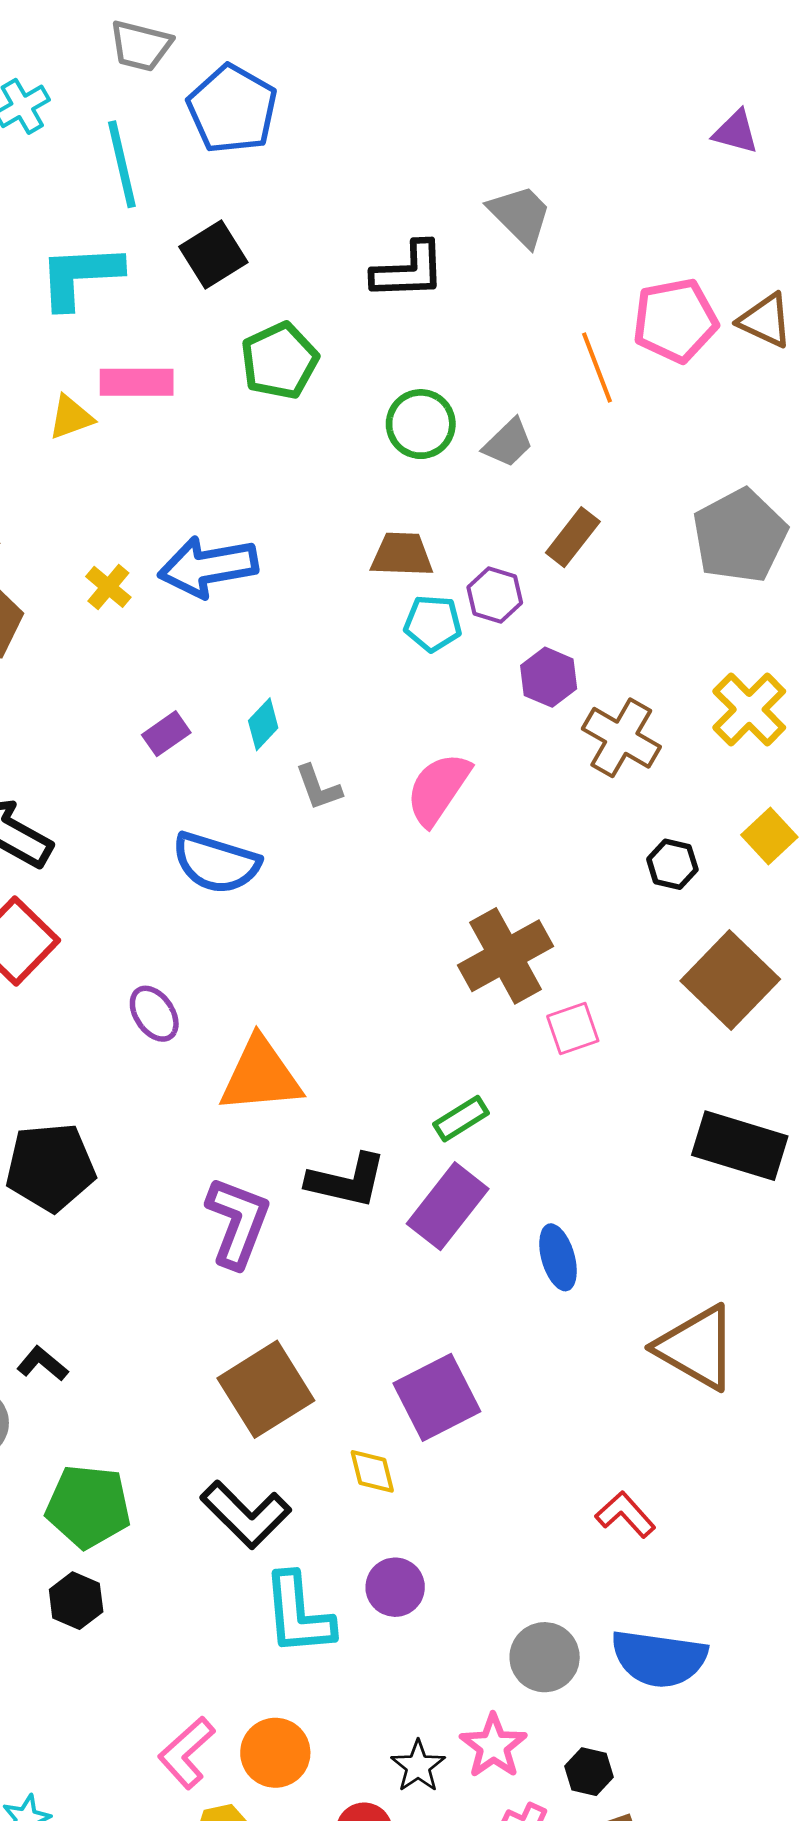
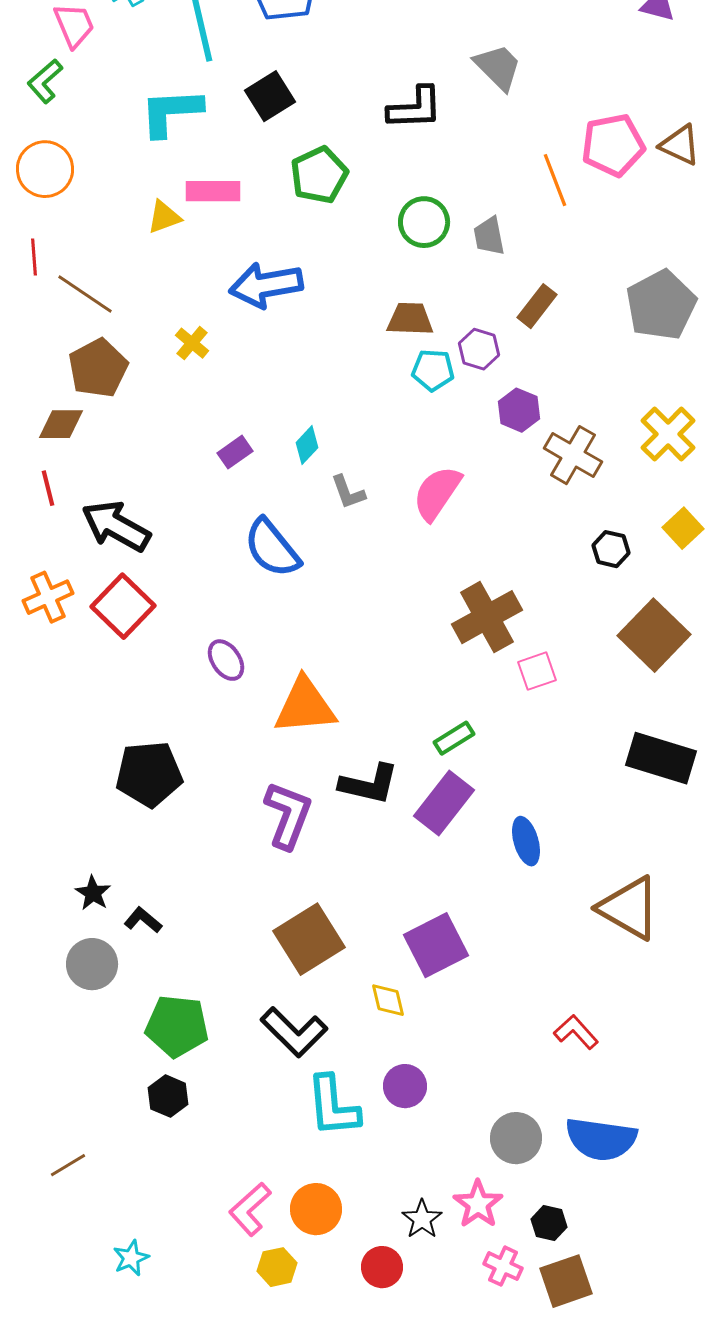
gray trapezoid: (508, 443) -> (489, 236), turned 123
blue arrow: (208, 567) -> (266, 285), moved
blue semicircle: (216, 863) -> (272, 548), turned 34

